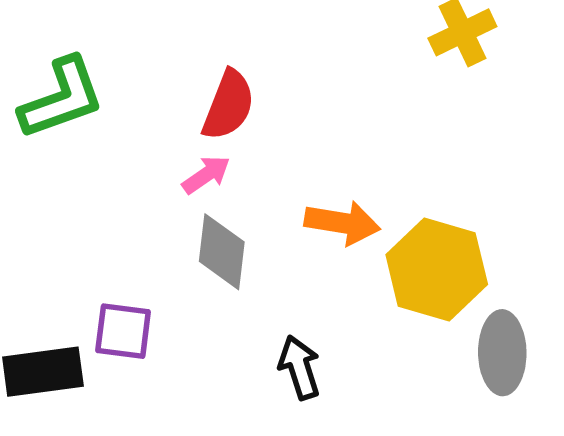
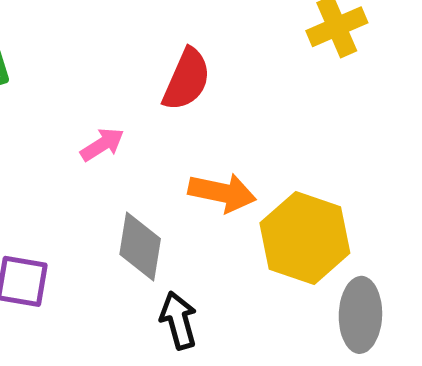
red semicircle: (228, 105) -> (187, 79), moved
gray diamond: (222, 252) -> (140, 246), moved

